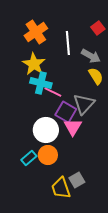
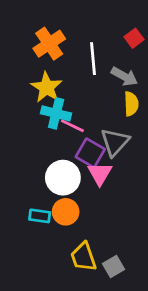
yellow semicircle: (96, 76) -> (131, 104), turned 30
cyan rectangle: (29, 158) -> (40, 216), turned 49
gray square: (77, 180) -> (113, 266), moved

